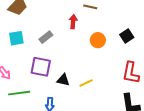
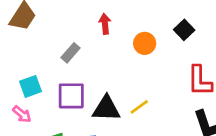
cyan square: (16, 38) -> (31, 86), moved
black triangle: (63, 80) -> (106, 108), size x1.5

